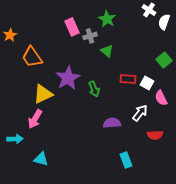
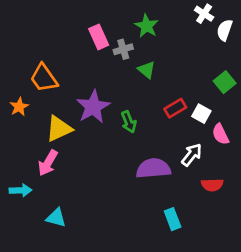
orange star: (10, 35) -> (19, 107), moved
red rectangle: (128, 79) -> (175, 108), turned -35
purple semicircle: (112, 123) -> (153, 168), size x1.4

